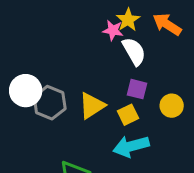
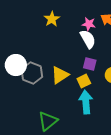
yellow star: (128, 20) -> (52, 19), moved
pink star: (113, 30) -> (89, 24), moved
cyan arrow: (131, 146) -> (86, 102), turned 100

